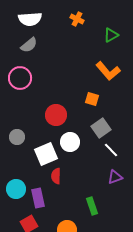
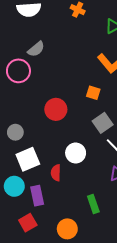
gray semicircle: (29, 45) -> (36, 49), moved
white circle: (70, 142) -> (76, 153), moved
white square: (46, 154) -> (28, 159), moved

